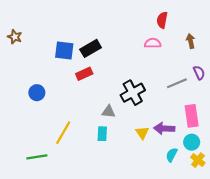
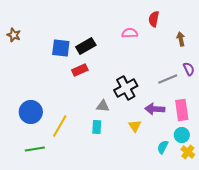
pink semicircle: (153, 43) -> (130, 33), moved
blue circle: (37, 93) -> (31, 112), moved, size x1.5
purple arrow: (164, 128) -> (155, 109), moved

